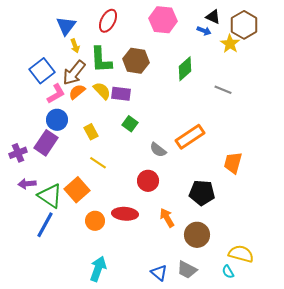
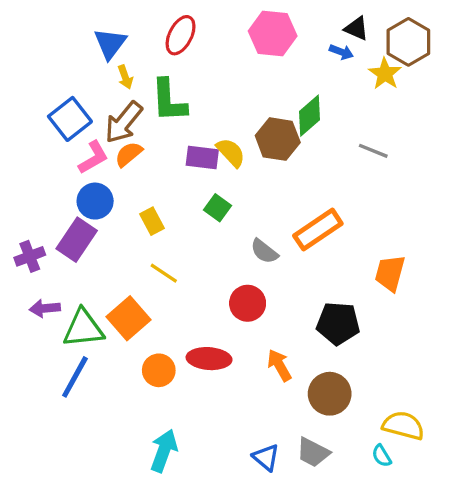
brown hexagon: (136, 61) -> (278, 139), moved
yellow semicircle: (102, 91) -> (231, 152), moved
green triangle: (50, 196) -> (83, 328), turned -40

